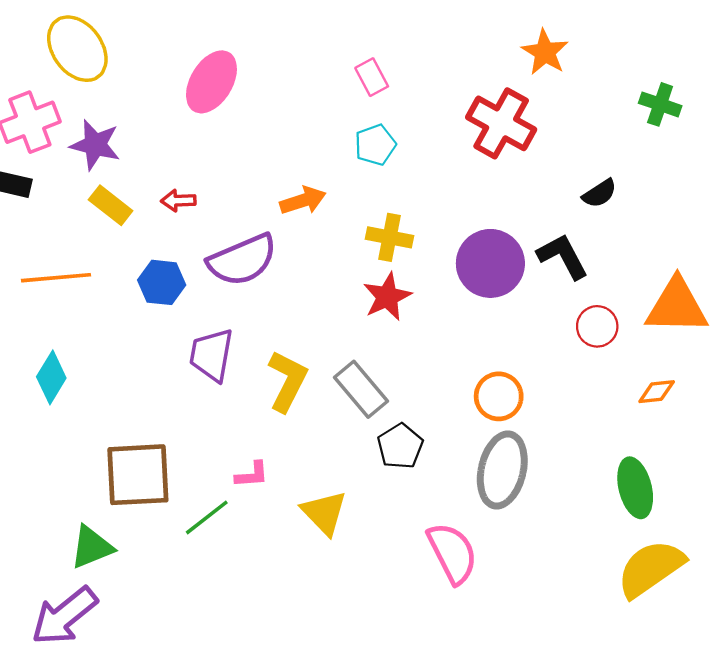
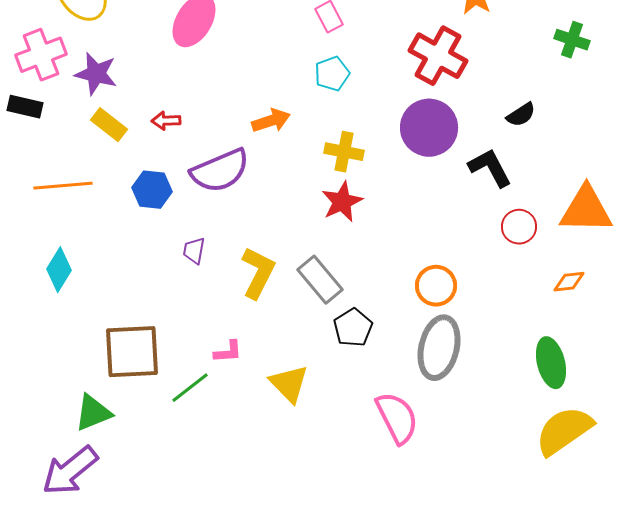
purple circle: (490, 263) -> (429, 128), moved
purple trapezoid: (211, 355) -> (194, 251), size x0.6

